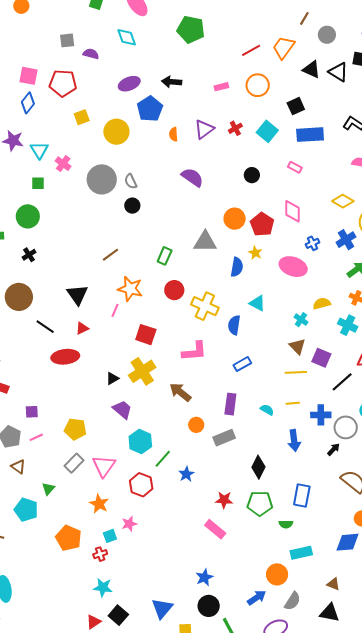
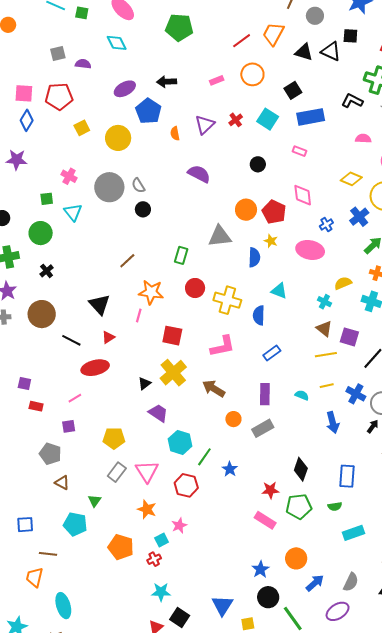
cyan triangle: (39, 150) -> (73, 212), moved
blue cross: (321, 415) -> (356, 394), turned 36
pink line: (36, 437) -> (75, 398), moved
black diamond: (258, 467) -> (301, 469), moved
green pentagon: (260, 503) -> (299, 506), moved
orange circle: (277, 574) -> (296, 558), moved

